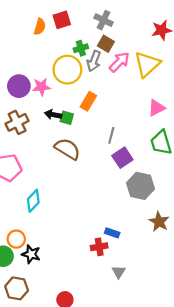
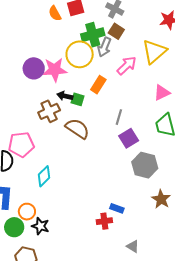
orange semicircle: (40, 27) -> (55, 13), turned 133
green cross: (81, 48) -> (93, 35), size x1.6
pink arrow: (119, 62) -> (127, 66), moved
pink star: (41, 87) -> (55, 70), size x1.4
brown cross: (17, 122) -> (49, 111), moved
gray triangle: (119, 272) -> (133, 246), moved, turned -32

